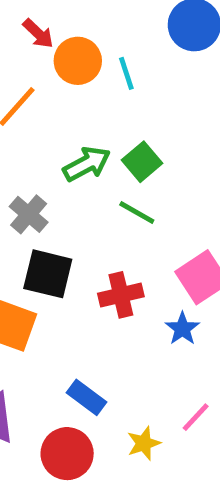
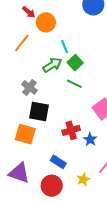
cyan line: (126, 73) -> (64, 47), moved
red cross: (121, 295) -> (71, 130), moved
blue star: (182, 329) -> (90, 139), moved

